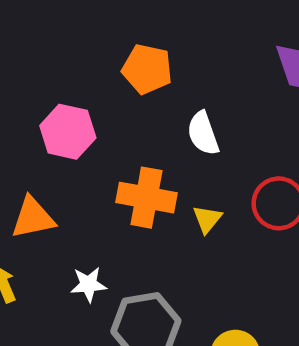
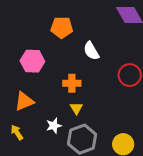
orange cross: (146, 198) -> (72, 83), size x0.7
yellow triangle: (207, 219) -> (76, 108), moved

